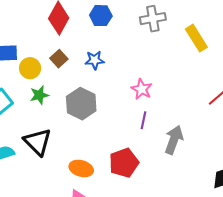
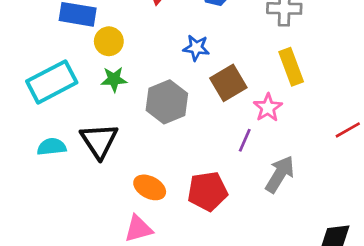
yellow rectangle: (196, 38) -> (291, 67), moved
brown square: (59, 59) -> (228, 83), moved, size x1.5
pink star: (142, 89) -> (268, 108), moved

